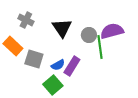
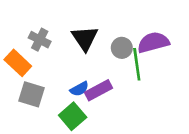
gray cross: (26, 20) -> (40, 40), moved
gray square: (34, 59) -> (31, 94), moved
purple rectangle: (72, 66) -> (99, 90), turned 30

